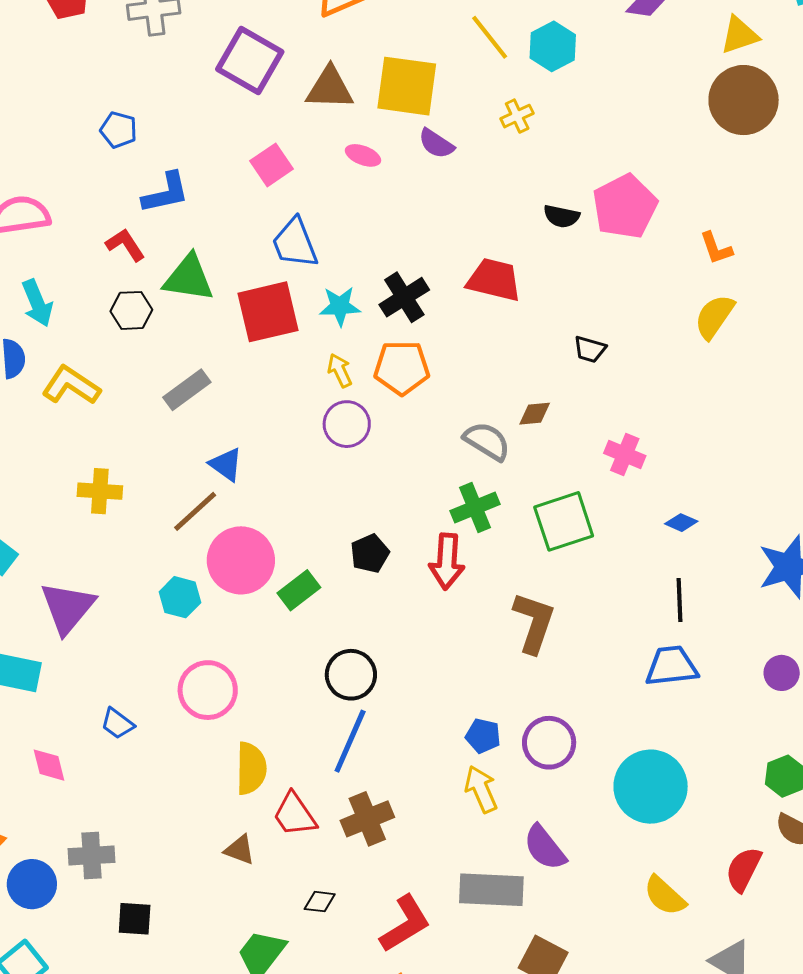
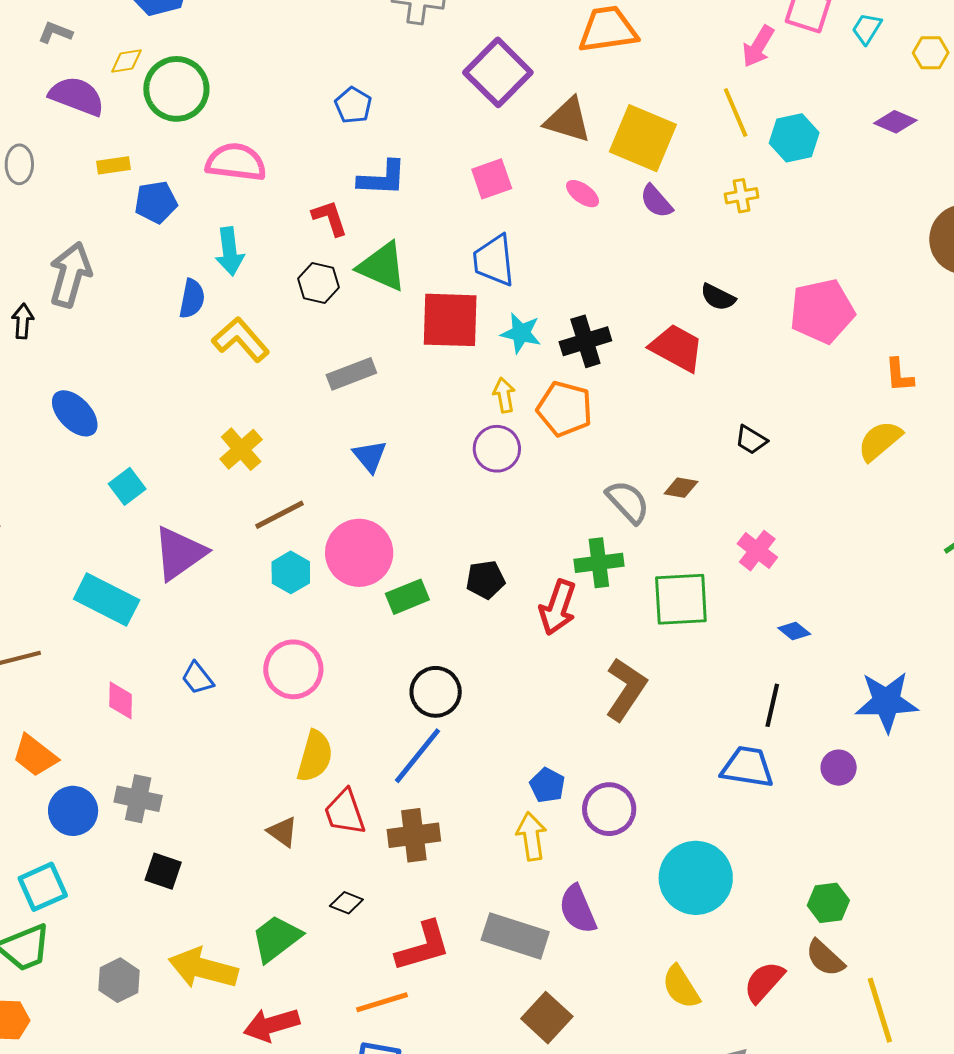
black semicircle: (561, 216) -> (718, 297), moved
yellow cross: (100, 491) -> (241, 449), turned 30
brown line: (195, 511) -> (279, 515), moved
purple circle: (782, 673) -> (839, 768), moved

